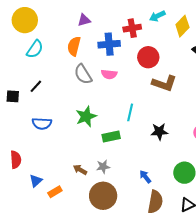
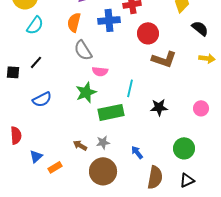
pink semicircle: (109, 74) -> (100, 71), moved
blue semicircle: (42, 123) -> (42, 99), turned -30
green rectangle: (111, 137) -> (111, 112), size x1.4
blue arrow: (145, 177) -> (137, 152), moved

